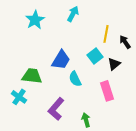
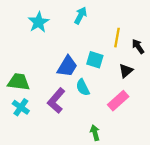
cyan square: (95, 56) -> (95, 60), moved, turned -35
green trapezoid: (32, 76) -> (19, 82), moved
pink rectangle: (107, 91) -> (118, 101), turned 66
purple L-shape: (56, 109) -> (56, 101), moved

